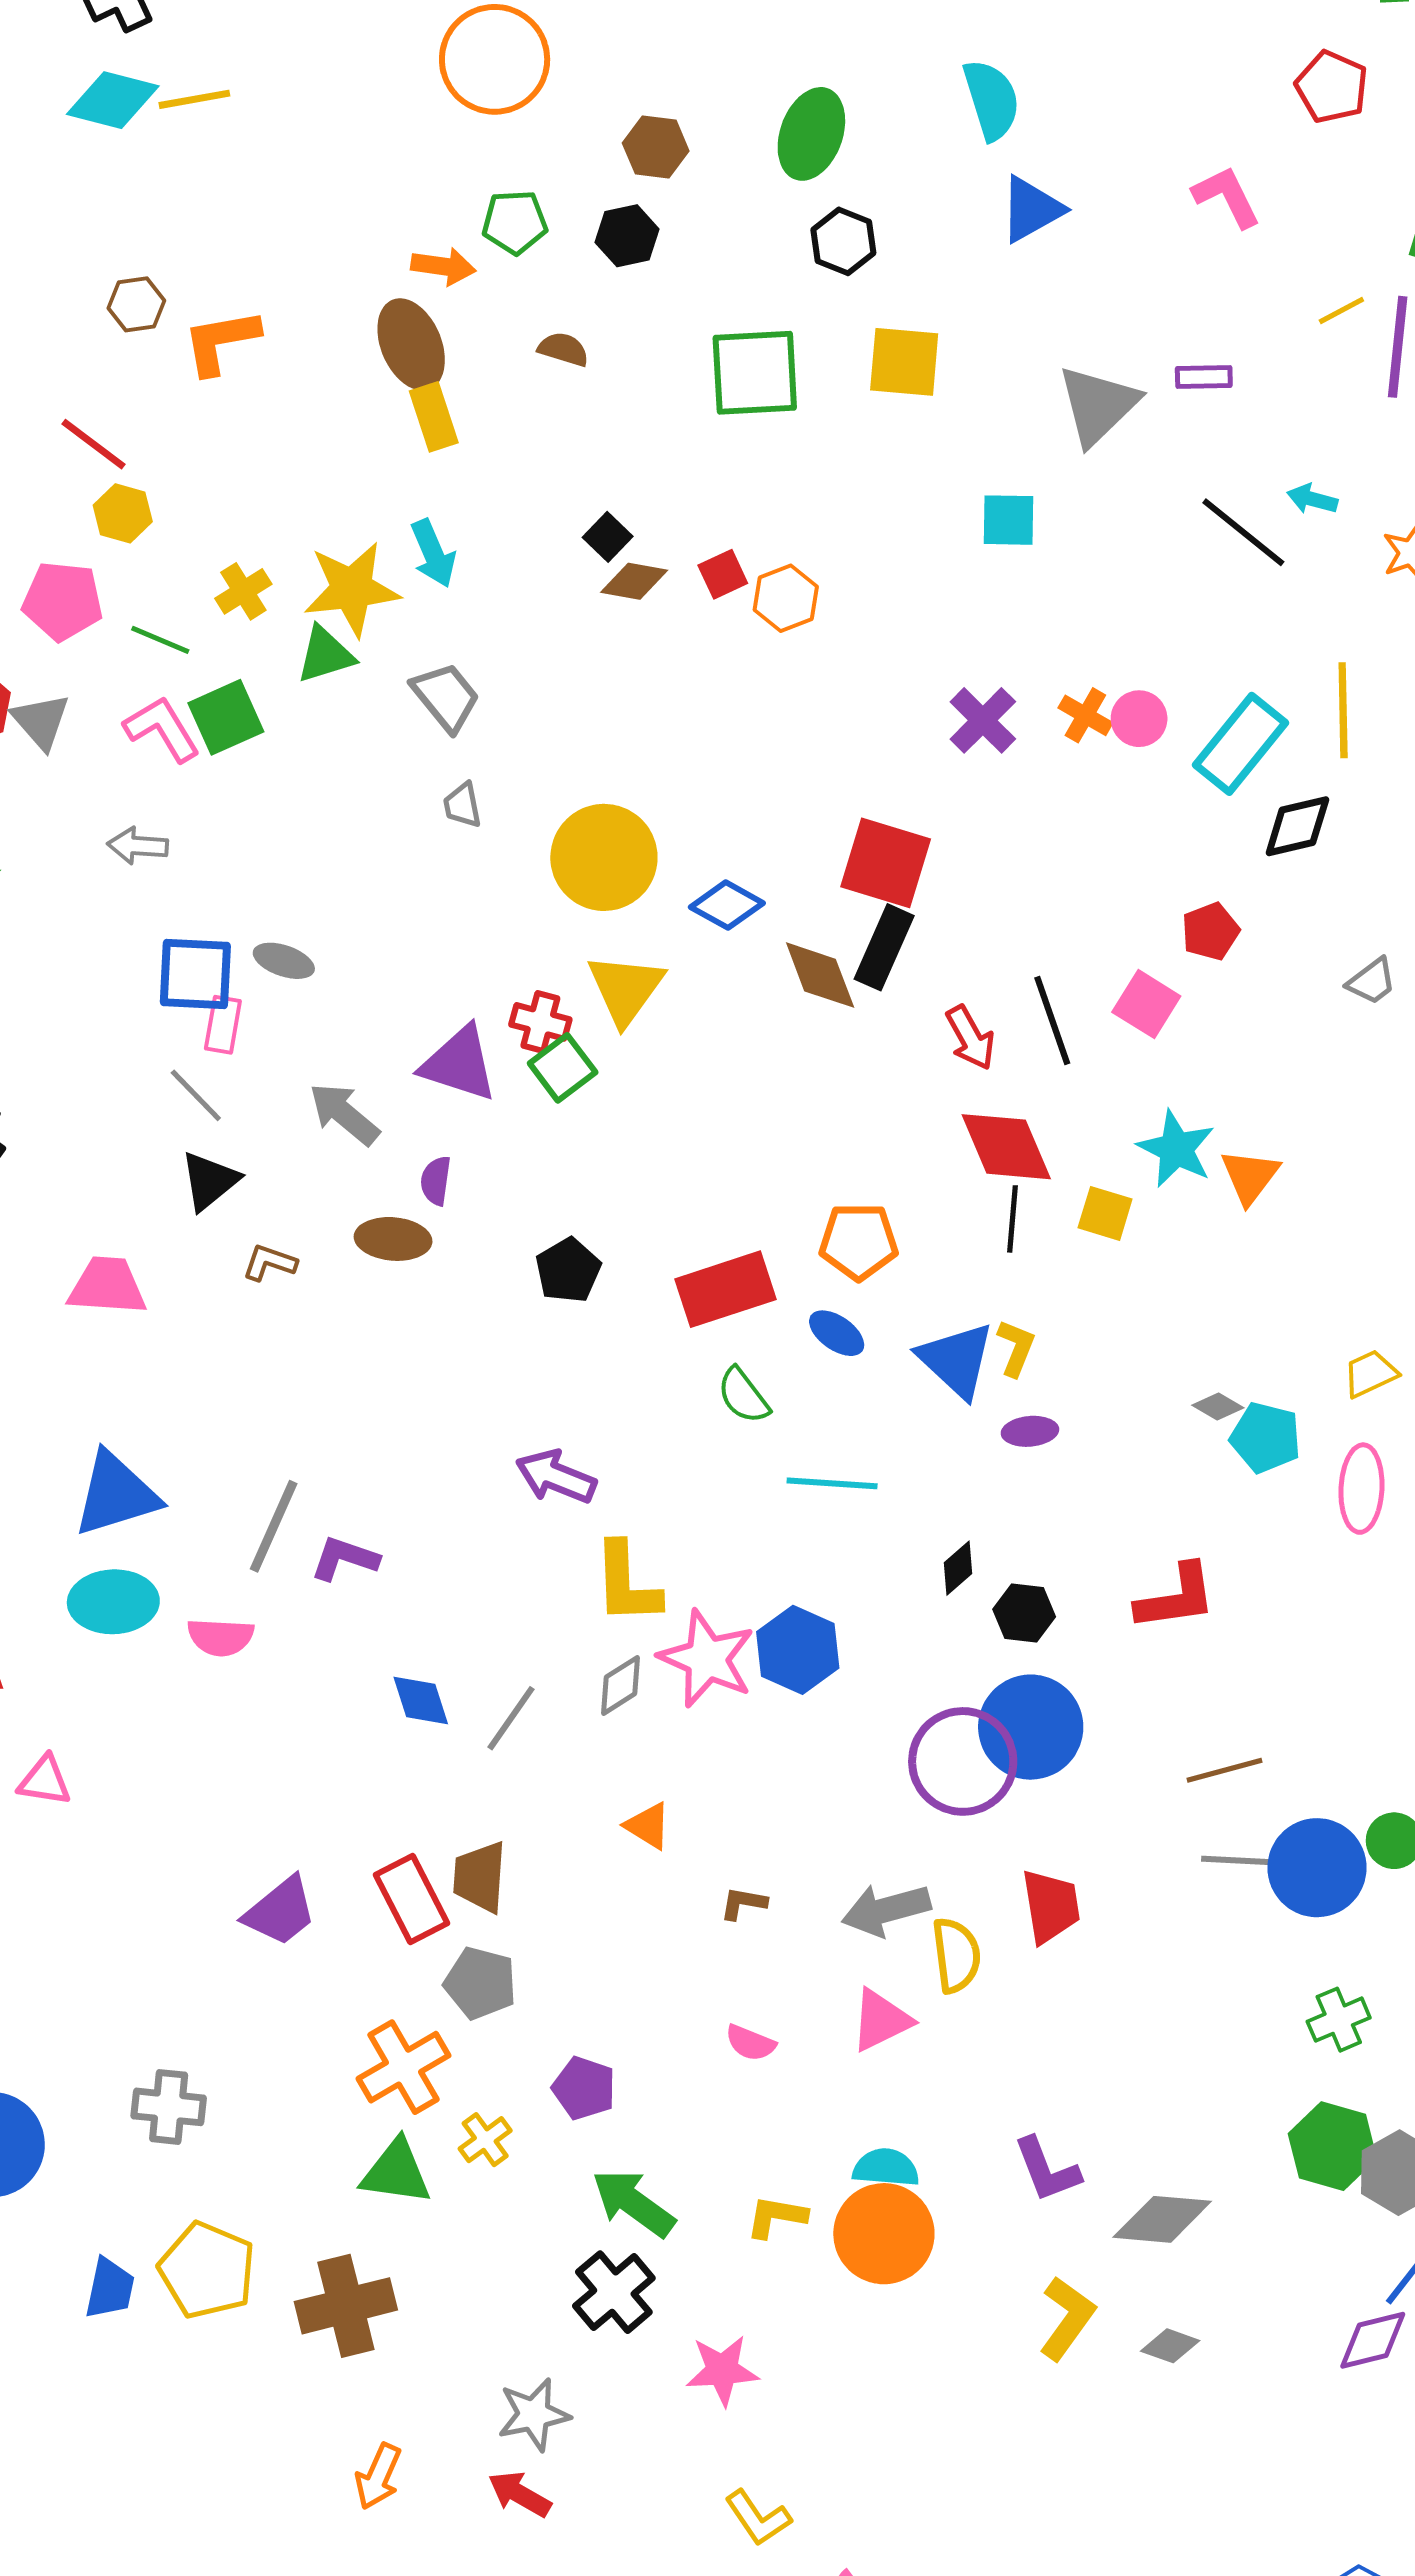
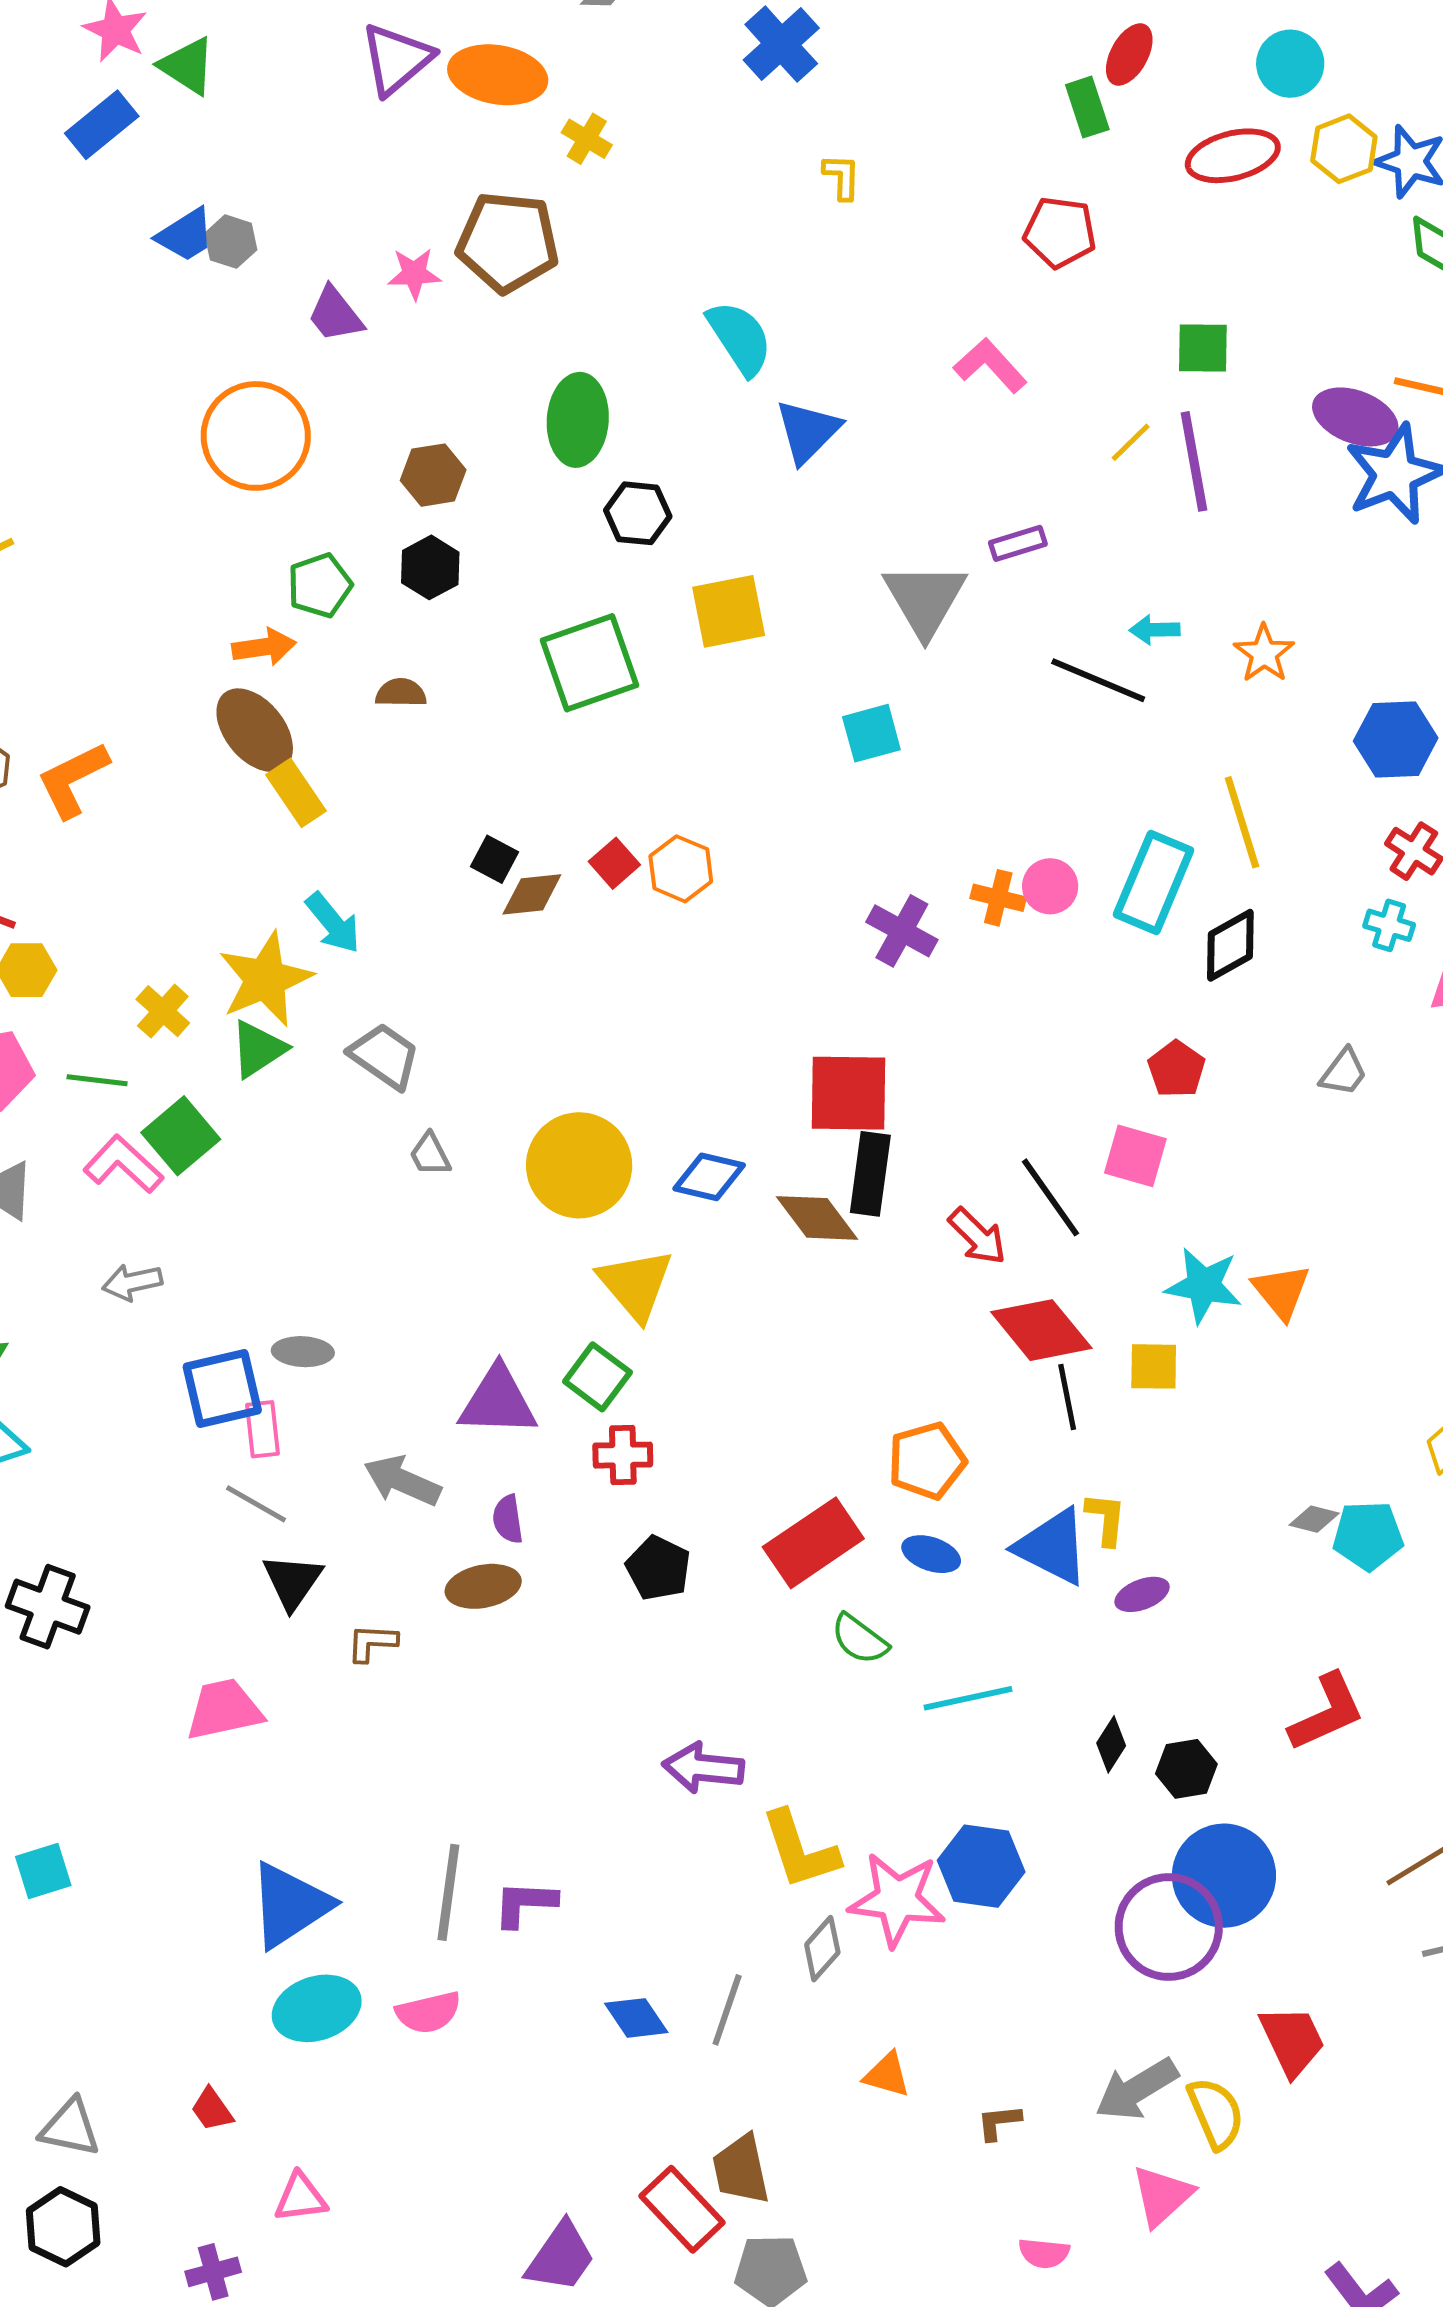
red cross: (540, 1022) -> (623, 1455), moved

